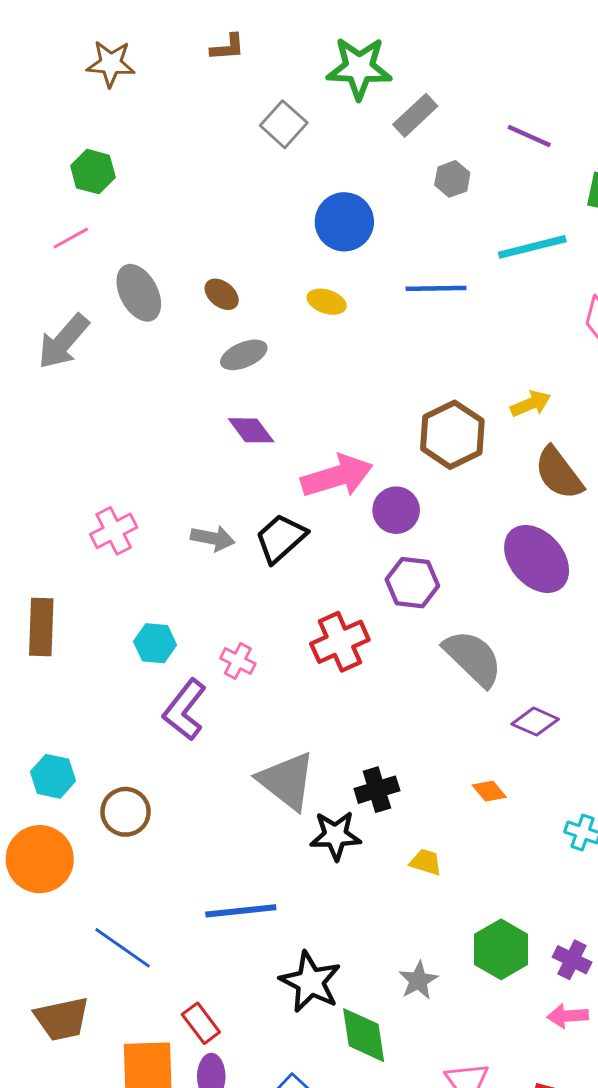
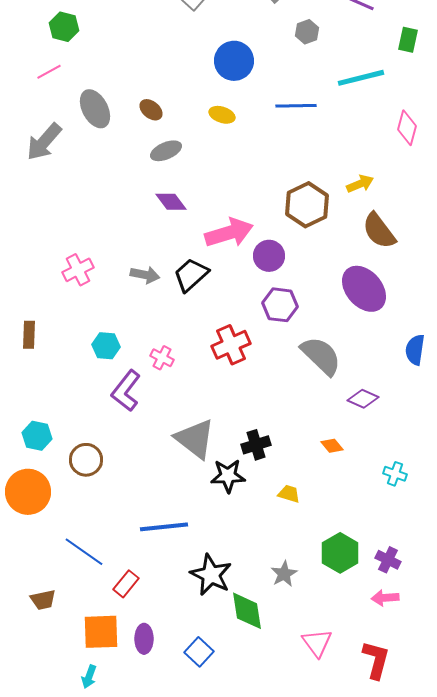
brown rectangle: (41, 627) -> (29, 335), size x0.7
brown trapezoid: (62, 1019) -> (43, 600), size x0.7
red rectangle: (201, 1023) -> (126, 584), moved, turned 76

